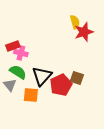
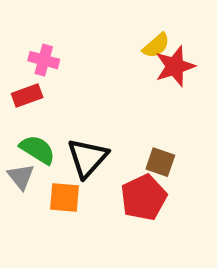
yellow semicircle: (75, 22) -> (156, 46), turned 64
pink cross: (21, 53) -> (44, 60), moved
red pentagon: (61, 85) -> (144, 197), moved

